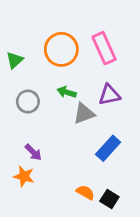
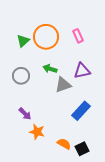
pink rectangle: (104, 48) -> (78, 36), size x0.6
green triangle: (15, 60) -> (23, 41), moved
orange star: (24, 176) -> (37, 132), moved
black square: (109, 199) -> (82, 149), turned 32

